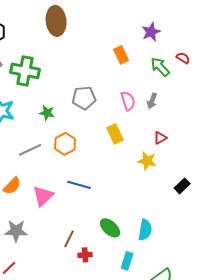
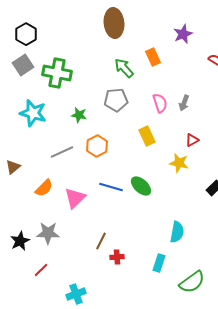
brown ellipse: (56, 21) -> (114, 23), moved
green arrow: (160, 67) -> (124, 68), moved
green ellipse: (110, 228) -> (141, 186), moved

